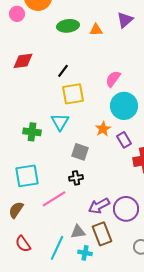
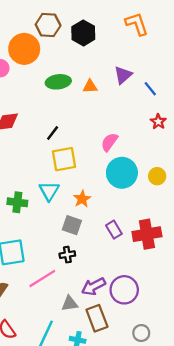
orange star: (103, 129) -> (82, 199), moved
purple rectangle: (124, 140) -> (114, 230), moved
gray triangle: (78, 232) -> (70, 303), moved

